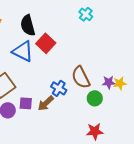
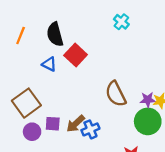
blue triangle: (23, 51) -> (49, 64), size x0.6
blue cross: (59, 88) -> (90, 129), moved, turned 35
green circle: (95, 98) -> (148, 121), moved, size x1.5

